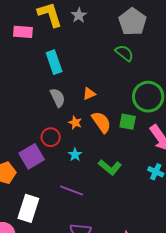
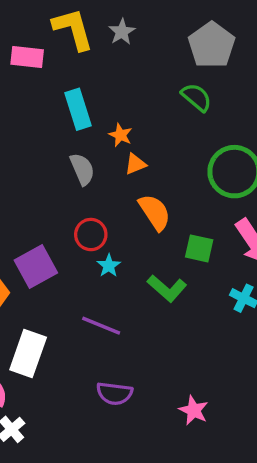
green square: (128, 122) -> (199, 248), moved
orange star: (75, 123) -> (120, 135), moved
red circle: (51, 137) -> (91, 235), moved

